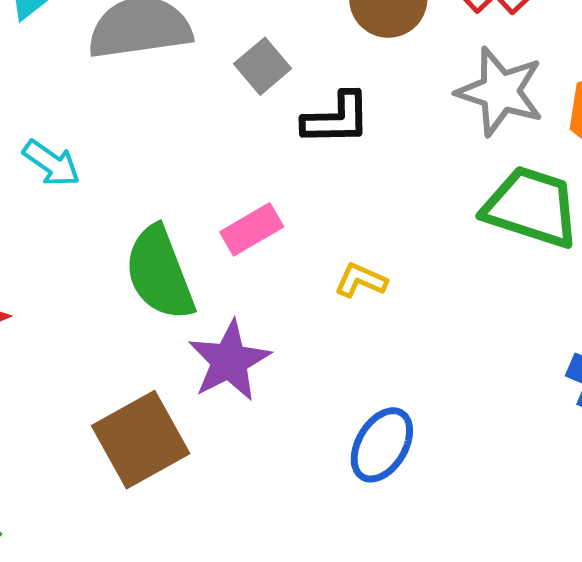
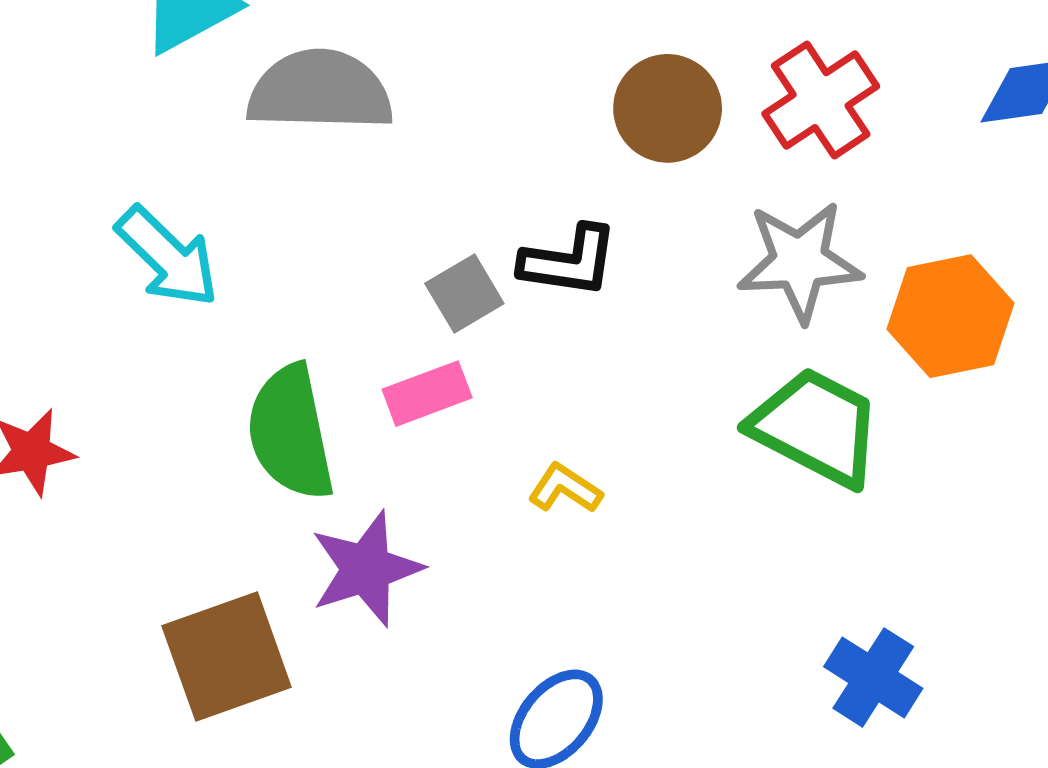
gray square: (263, 66) -> (464, 294), moved
gray star: (500, 92) -> (800, 261), turned -30
cyan arrow: (51, 163) -> (167, 257), size x1.4

